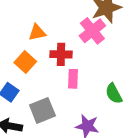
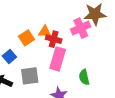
orange triangle: (37, 32) -> (45, 32), moved
pink rectangle: (73, 79) -> (58, 59), size x1.6

